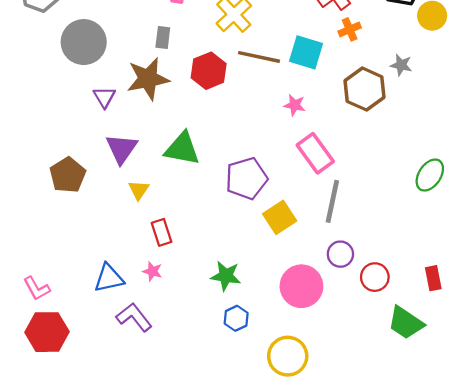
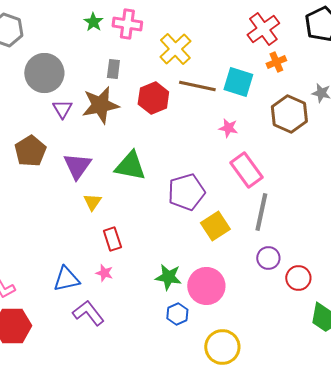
purple triangle: (104, 97) -> (62, 109), moved
brown pentagon: (68, 175) -> (30, 151), moved
pink circle: (301, 286) -> (206, 286), moved

